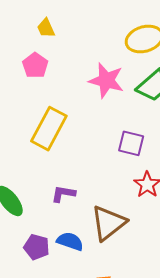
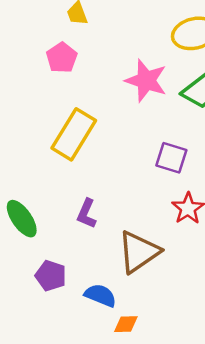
purple L-shape: (63, 194) -> (87, 214), turned -80
blue semicircle: (70, 241) -> (100, 295), moved

